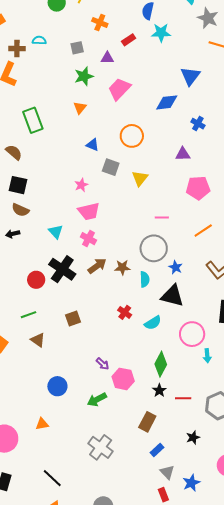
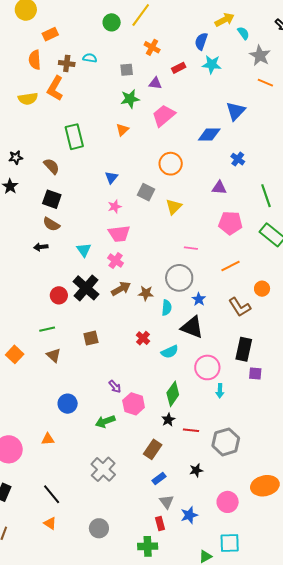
blue triangle: (92, 145) -> (111, 177), moved, turned 40

